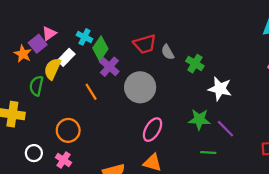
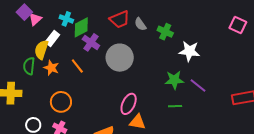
purple square: (38, 44) -> (24, 12), moved
green diamond: (100, 48) -> (81, 27), turned 35
orange star: (23, 54) -> (51, 68), moved
pink ellipse: (152, 130) -> (129, 104), moved
green line: (208, 153) -> (175, 106), moved

